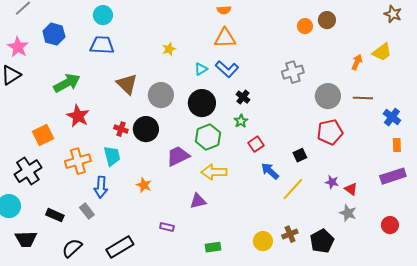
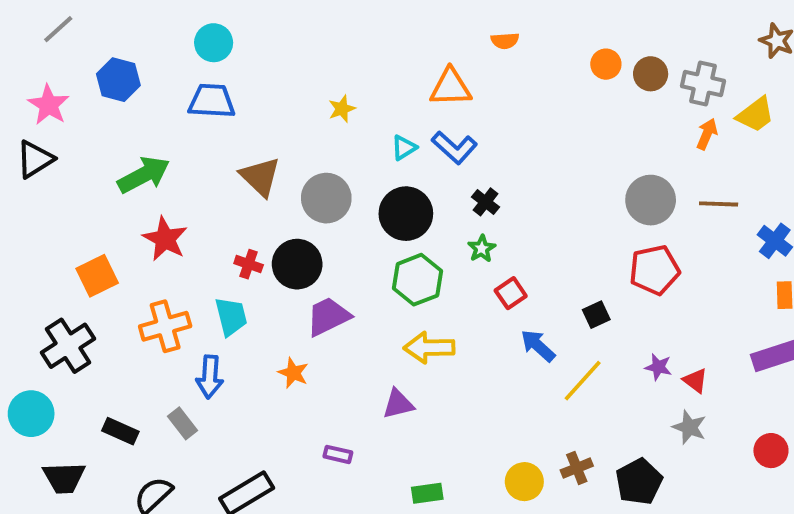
orange semicircle: (224, 10) -> (505, 41), moved
brown circle: (327, 20) -> (651, 74), moved
gray cross: (293, 72) -> (703, 84), moved, turned 30
purple trapezoid: (178, 156) -> (328, 317), moved

